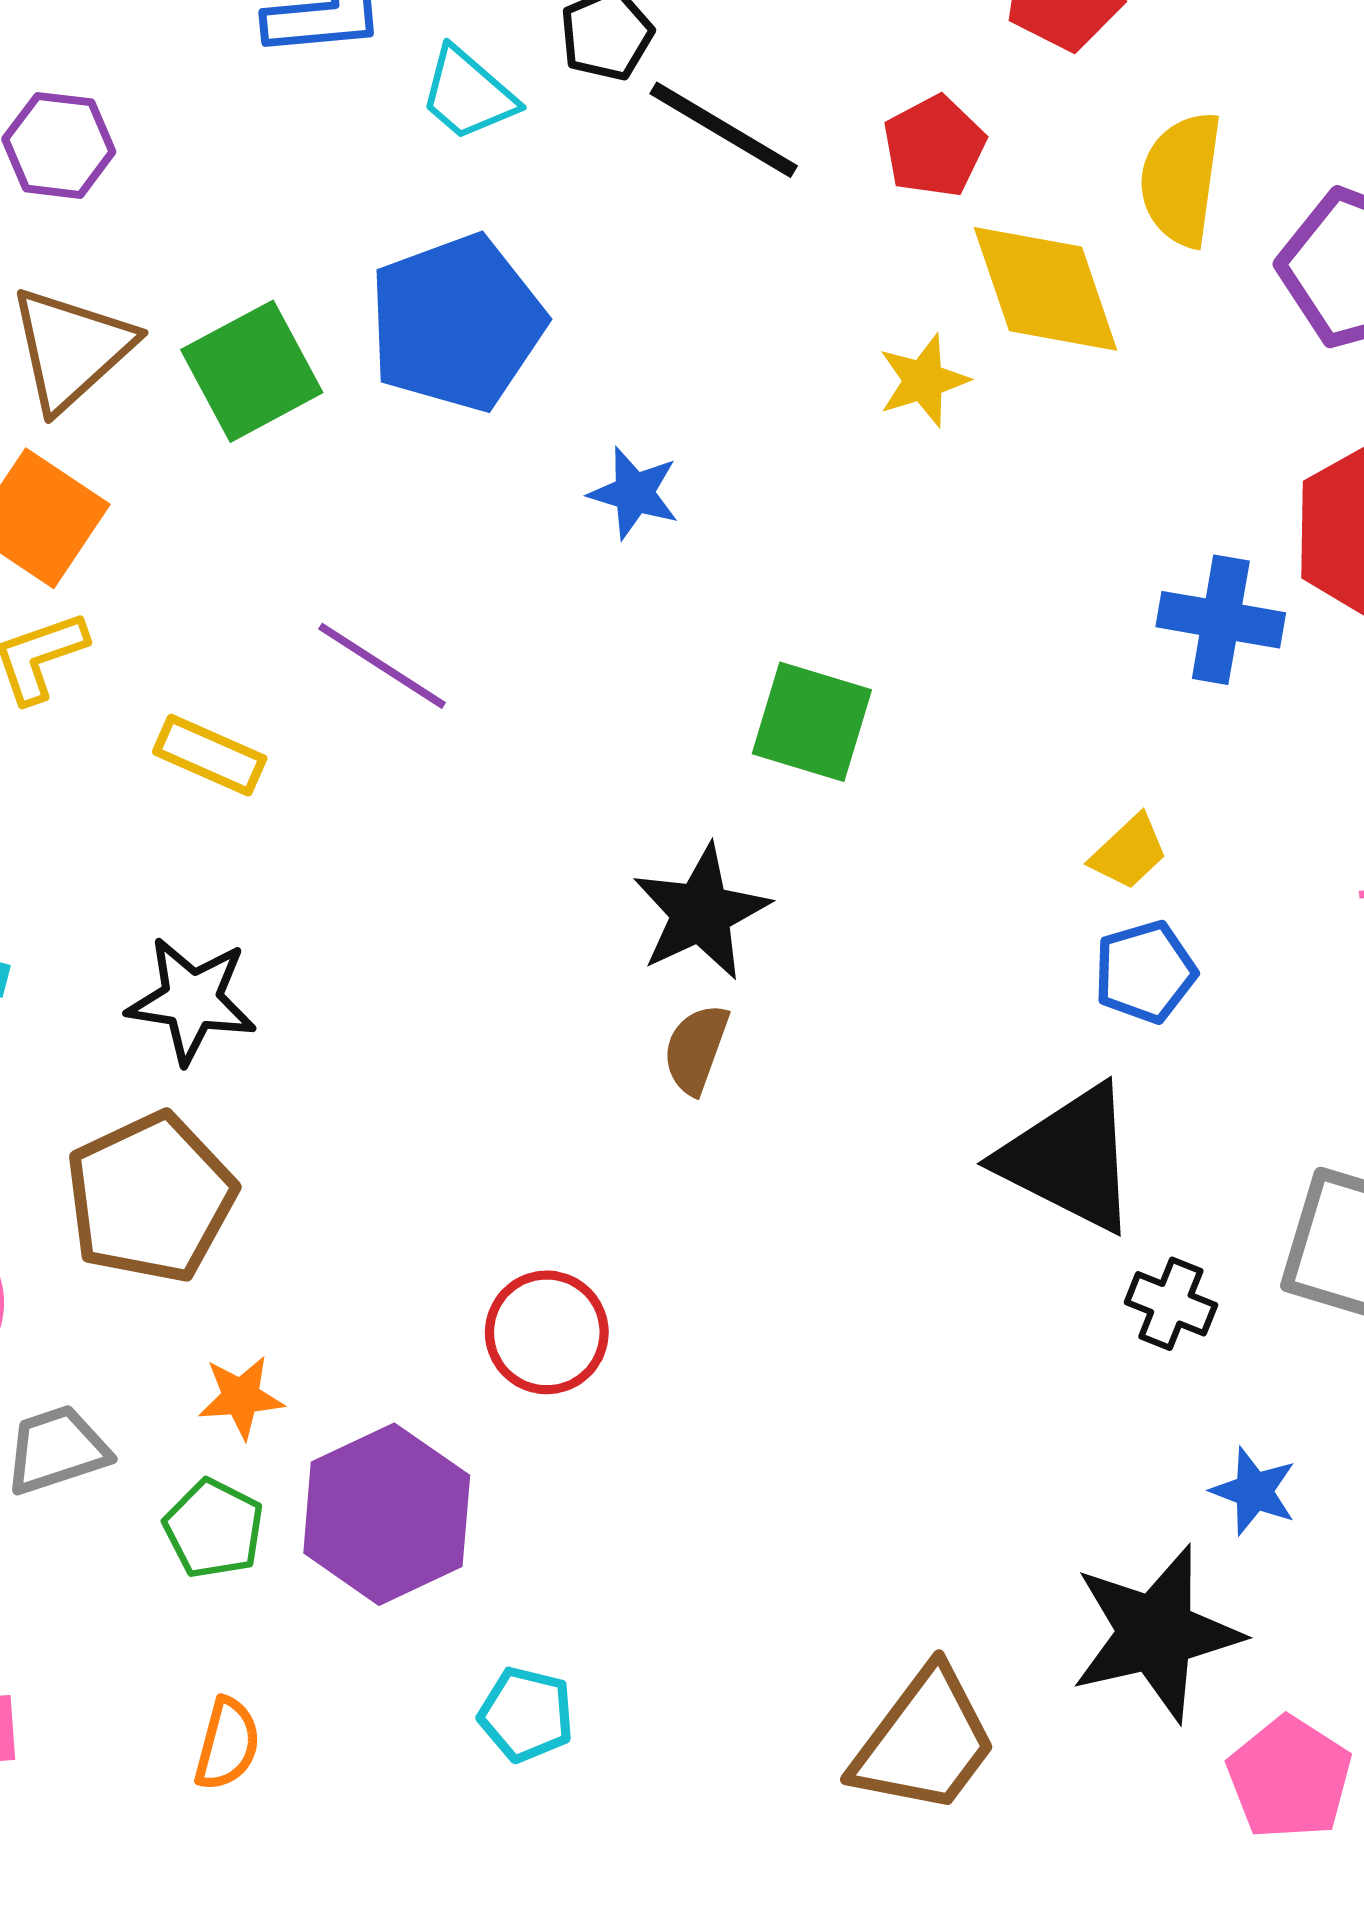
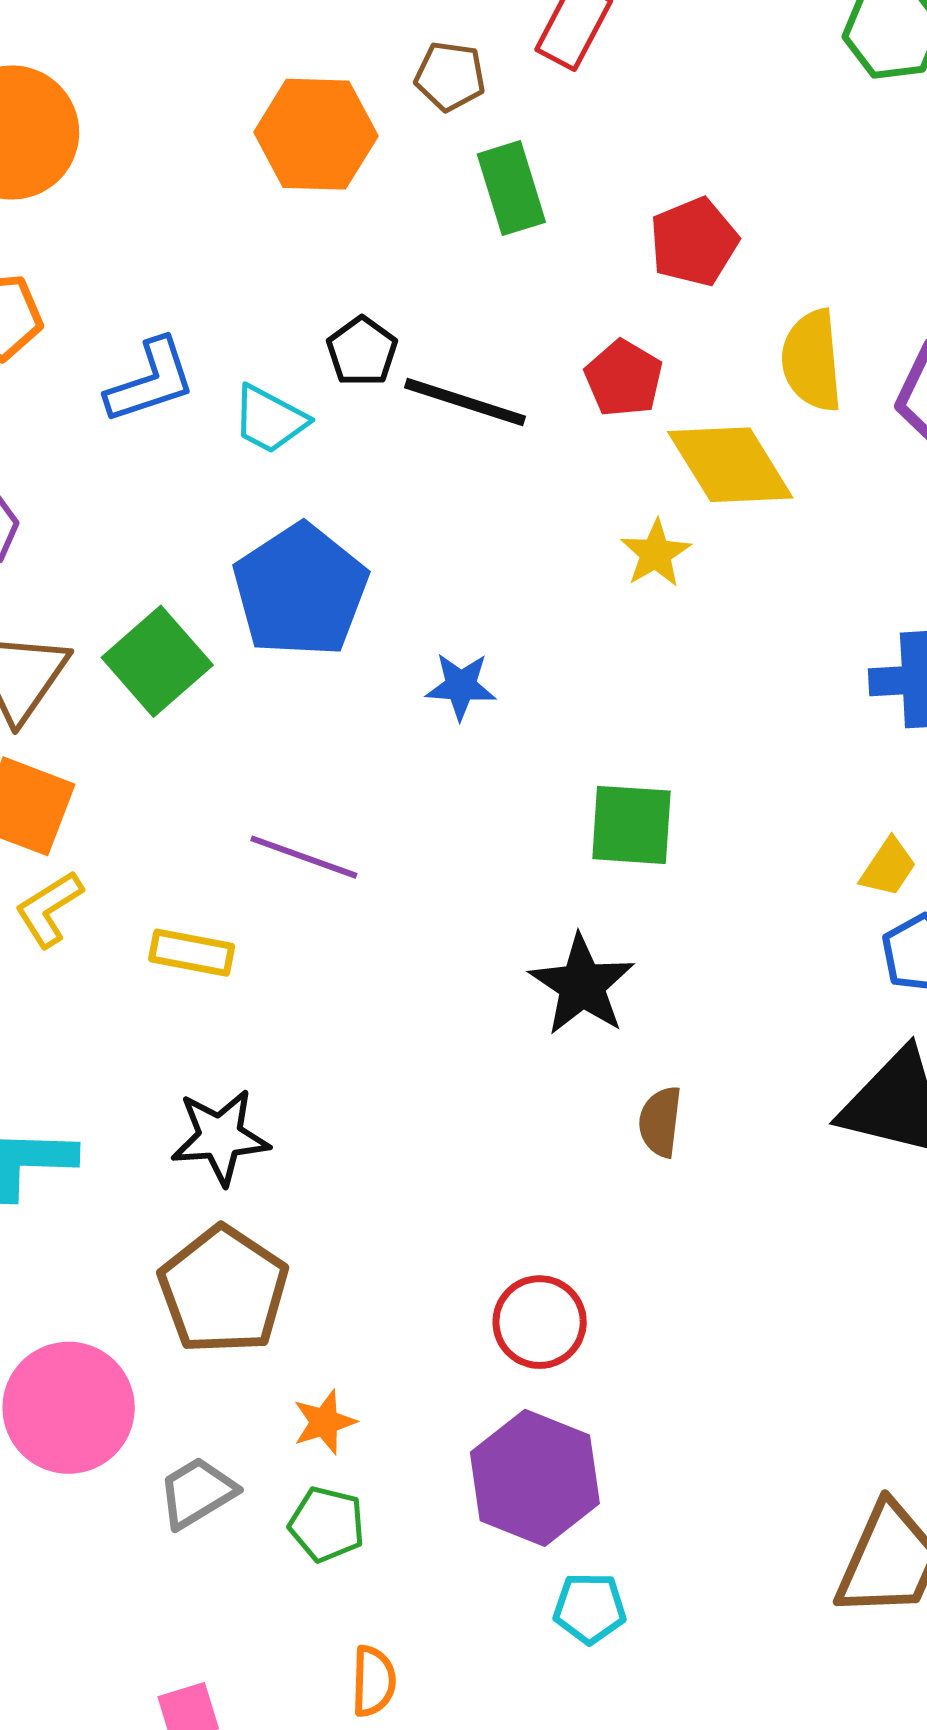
brown semicircle: (696, 1049) -> (660, 1122), moved
purple hexagon: (387, 1514) -> (535, 1478), moved

